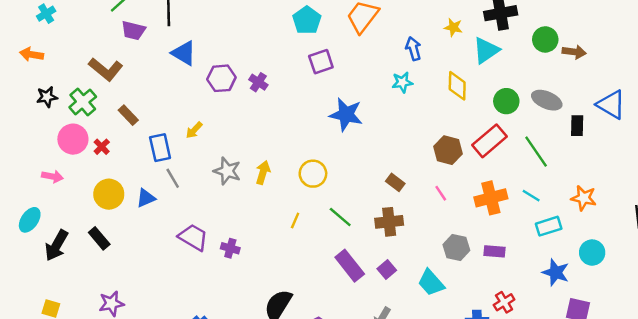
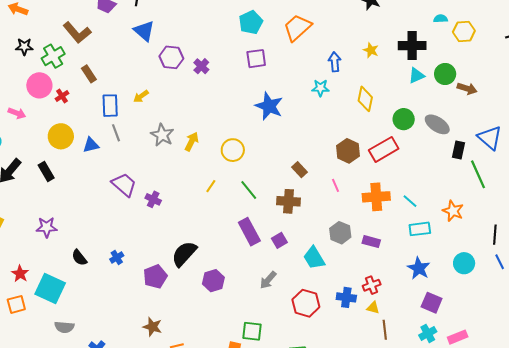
cyan triangle: (486, 50) -> (416, 76), moved, size x0.7
green line: (536, 152) -> (478, 174), moved
cyan circle: (592, 253) -> (464, 263), moved

